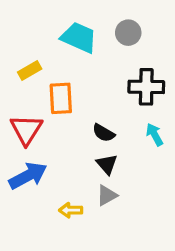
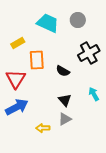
black cross: (146, 87) -> (89, 53), turned -30
black semicircle: (104, 133) -> (63, 71), moved
cyan arrow: (155, 135) -> (94, 94), moved

